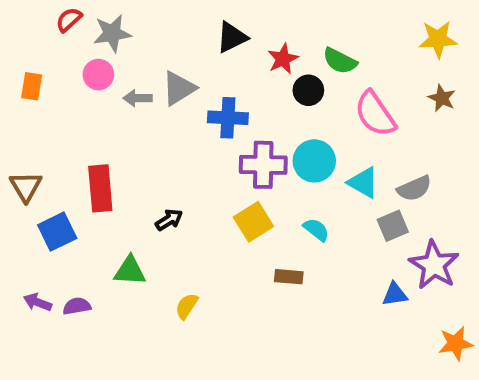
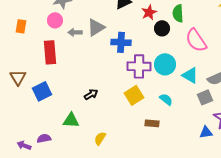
green semicircle: (340, 61) -> (178, 13), turned 60
red rectangle: (100, 188) -> (50, 52), moved
blue square: (57, 232) -> (42, 91), moved
purple arrow: (38, 302) -> (24, 145), moved

